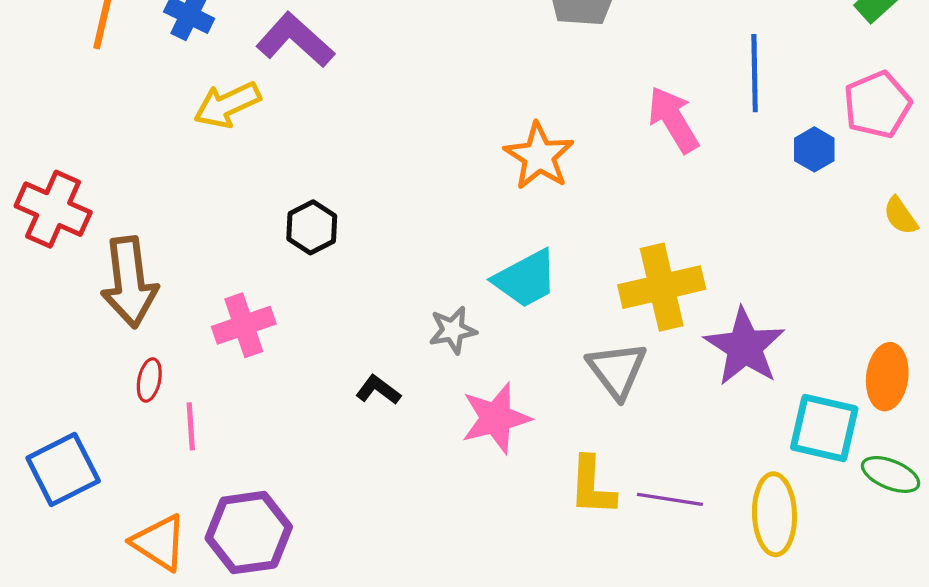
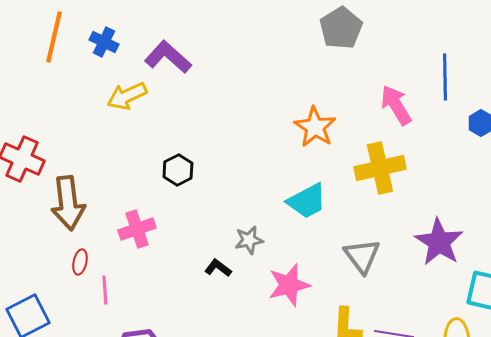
yellow cross: (662, 287) -> (380, 168), moved
gray star: (453, 330) -> (249, 240), moved

